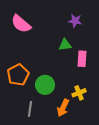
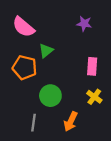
green triangle: (65, 45) -> (46, 51), moved, turned -32
orange pentagon: (18, 75) -> (25, 67), moved, turned -30
yellow cross: (79, 93) -> (94, 97), moved, turned -32

